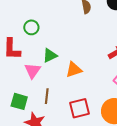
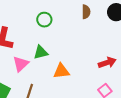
green circle: (31, 27) -> (44, 20), moved

